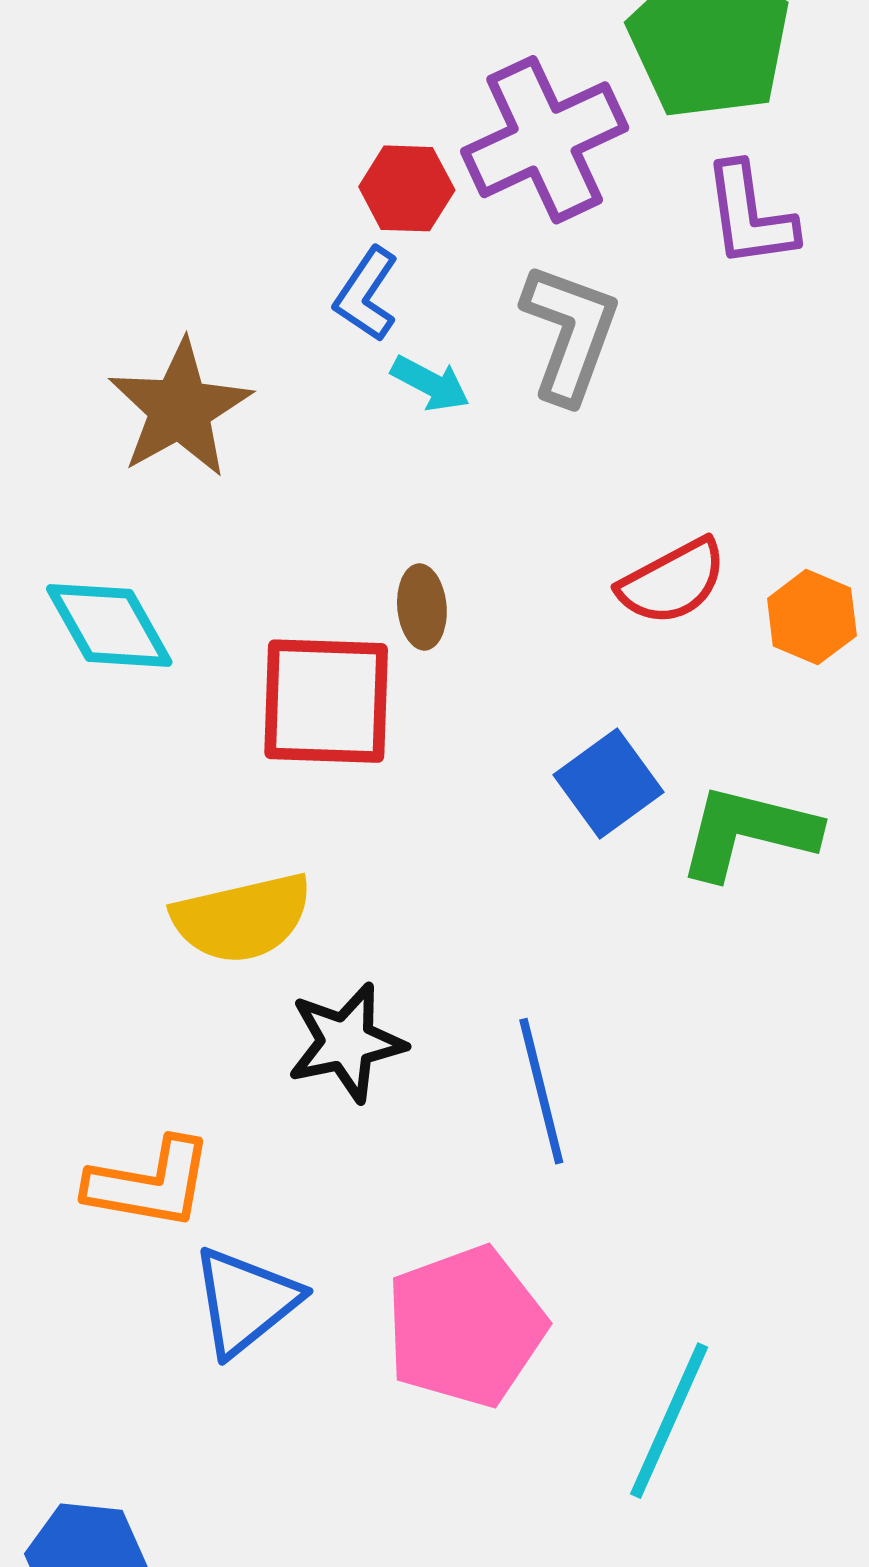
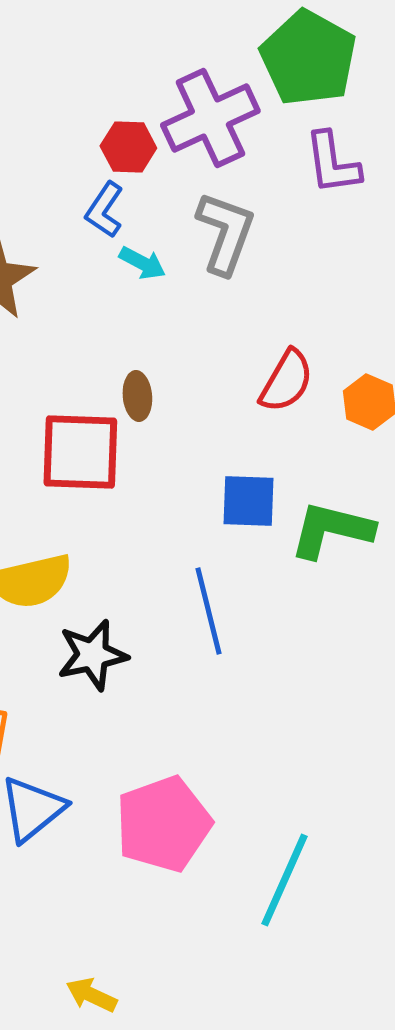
red semicircle: (672, 582) -> (286, 381), turned -32
blue square: (609, 784) -> (248, 501), turned 38
blue line: (541, 1091) -> (208, 611), moved

